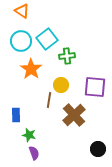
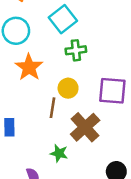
cyan square: (47, 39) -> (63, 19), moved
green star: (29, 135) -> (59, 153), moved

